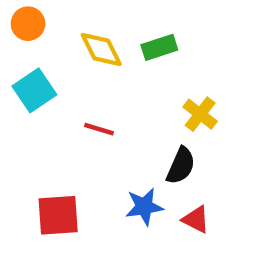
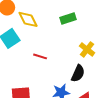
yellow diamond: (101, 50) -> (28, 19), moved

